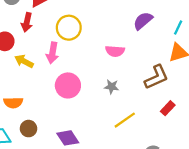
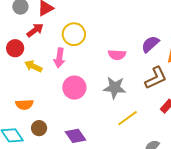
purple semicircle: (143, 21) -> (150, 44), moved
red arrow: (27, 22) -> (35, 30), turned -138
gray star: (112, 87) -> (115, 88), size x1.6

